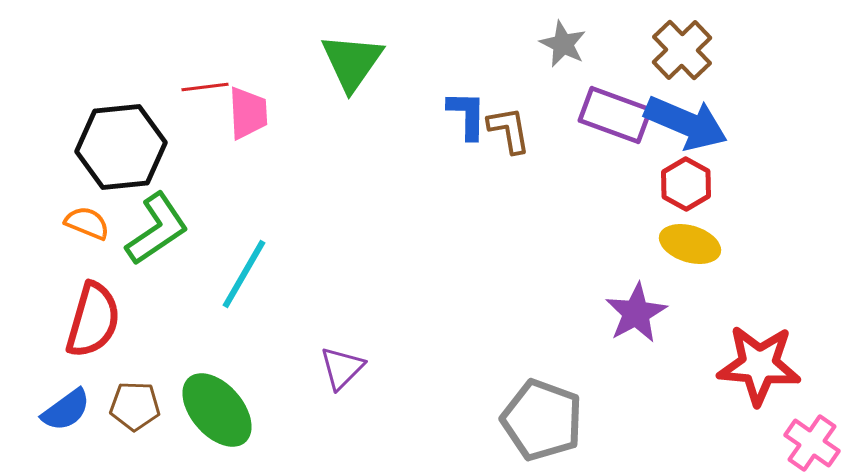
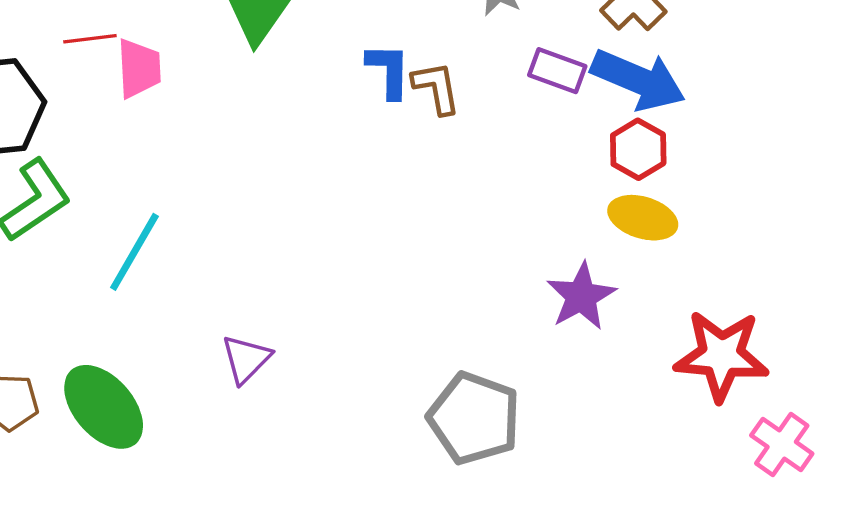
purple rectangle: (615, 115) -> (557, 71), size x0.7

